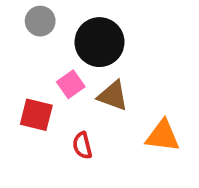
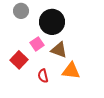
red square: (36, 115) -> (19, 60), turned 30
orange triangle: (163, 136) -> (71, 71), moved

